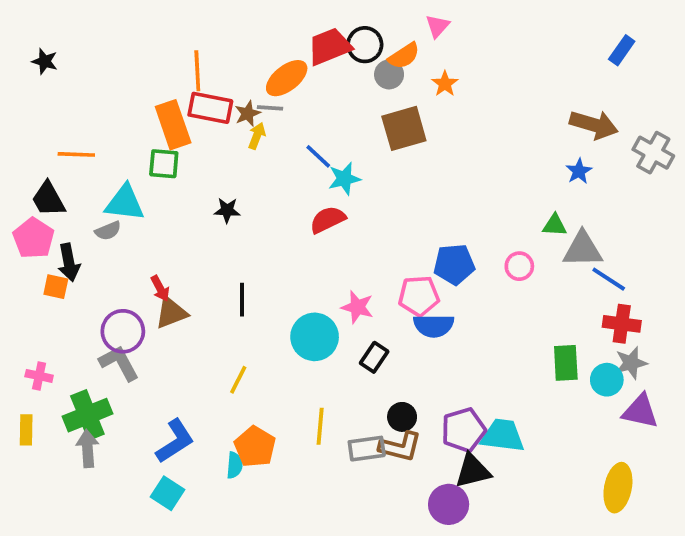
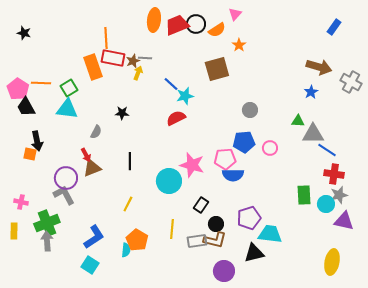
gray circle: (389, 74) -> (250, 110), moved
orange ellipse: (287, 78) -> (154, 20), moved, turned -45
green square: (164, 164) -> (69, 88), moved, turned -36
gray semicircle: (108, 231) -> (96, 132), moved, turned -40
pink pentagon: (34, 238) -> (18, 89), moved
pink circle: (519, 266) -> (270, 148), moved
pink star: (357, 307) -> (192, 165), size x1.4
black rectangle: (374, 357) -> (201, 205), moved
purple pentagon: (463, 430) -> (249, 218), moved
purple circle: (449, 504) -> (224, 271), moved

